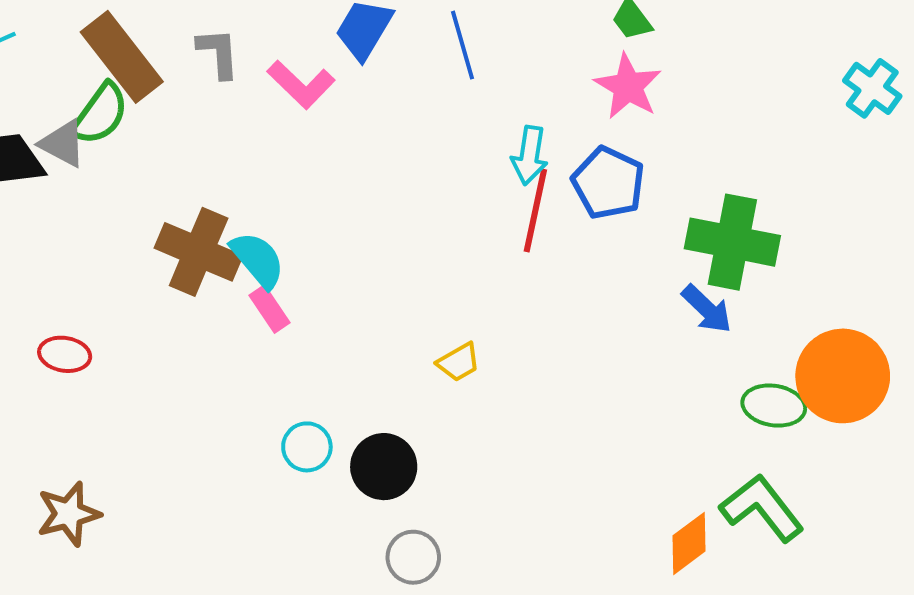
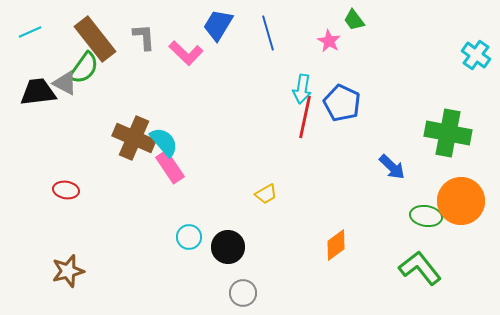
pink star: (628, 86) -> (329, 41), moved, size x0.7
green cross: (732, 242) -> (448, 133), moved
pink rectangle: (269, 309) -> (170, 167), size x1.4
orange diamond: (689, 543) -> (336, 245), moved

